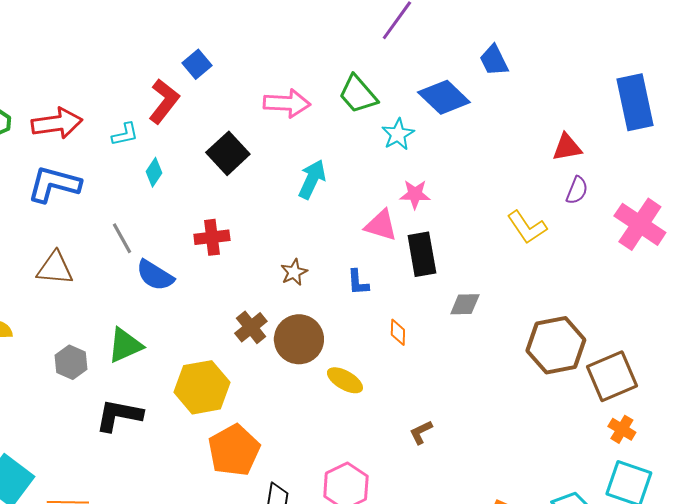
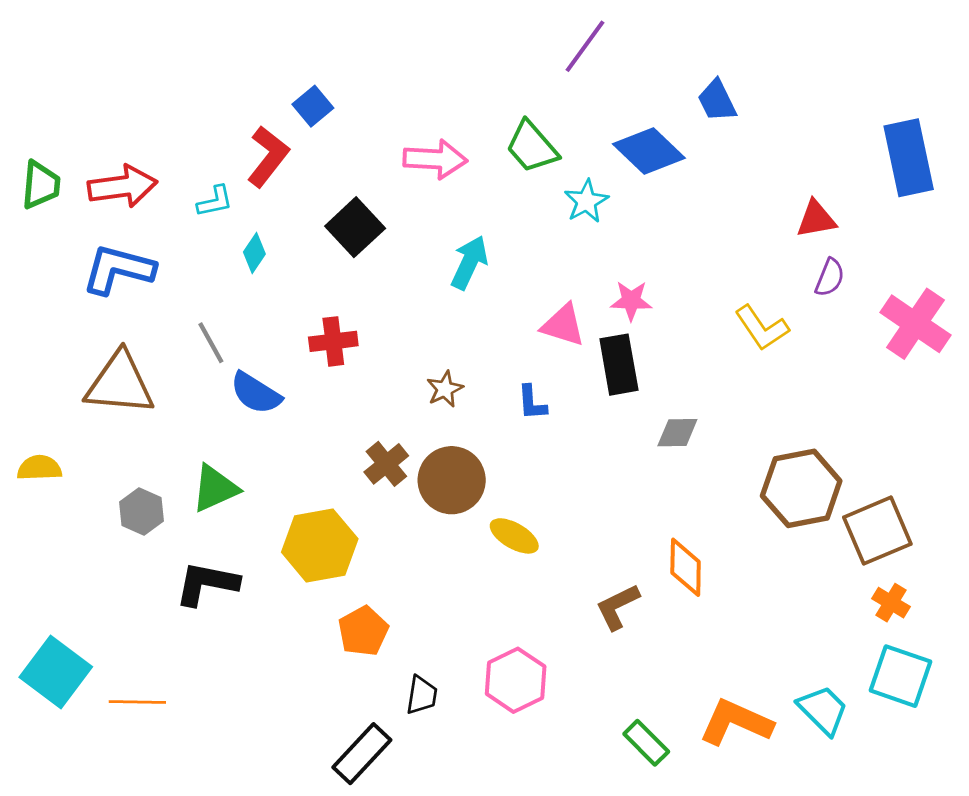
pink star: (415, 194) -> (631, 301), moved
brown triangle: (55, 268) -> (120, 384), size x1.4
orange diamond: (398, 332) -> (686, 567), moved, size x1.6
brown L-shape: (421, 432) -> (618, 607), size x1.4
orange pentagon: (234, 450) -> (363, 631), size x0.7

